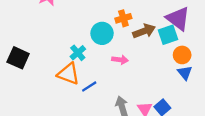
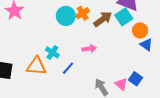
cyan circle: (102, 33) -> (66, 16), moved
orange triangle: (69, 74) -> (36, 66), moved
blue line: (89, 87) -> (68, 68), moved

